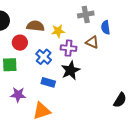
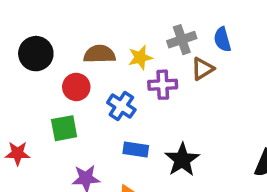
gray cross: (86, 15) -> (182, 40), moved
brown triangle: (92, 42) -> (203, 69), turned -48
black star: (71, 70) -> (182, 160), moved

